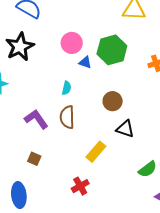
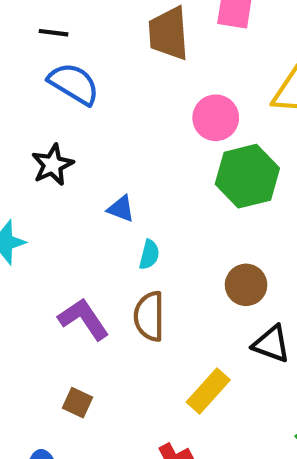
pink circle: (72, 43) -> (216, 118), moved
black star: (20, 47) -> (52, 165), size x0.7
blue triangle: (85, 62) -> (121, 209), moved

